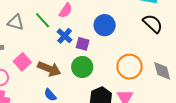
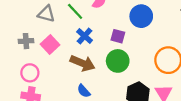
blue cross: (65, 36) -> (85, 36), moved
pink square: (22, 62) -> (50, 45), moved

